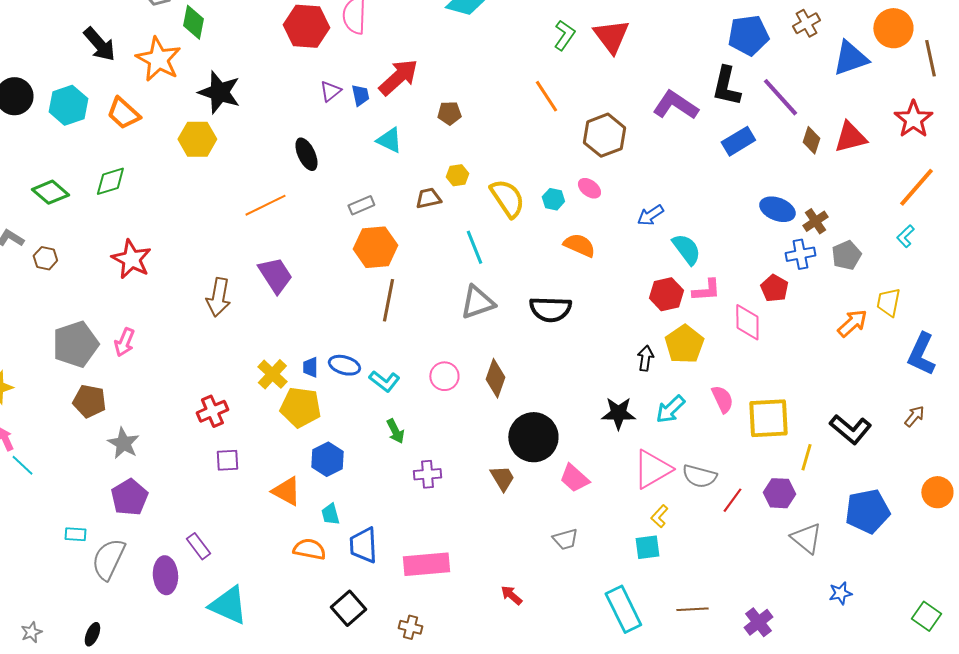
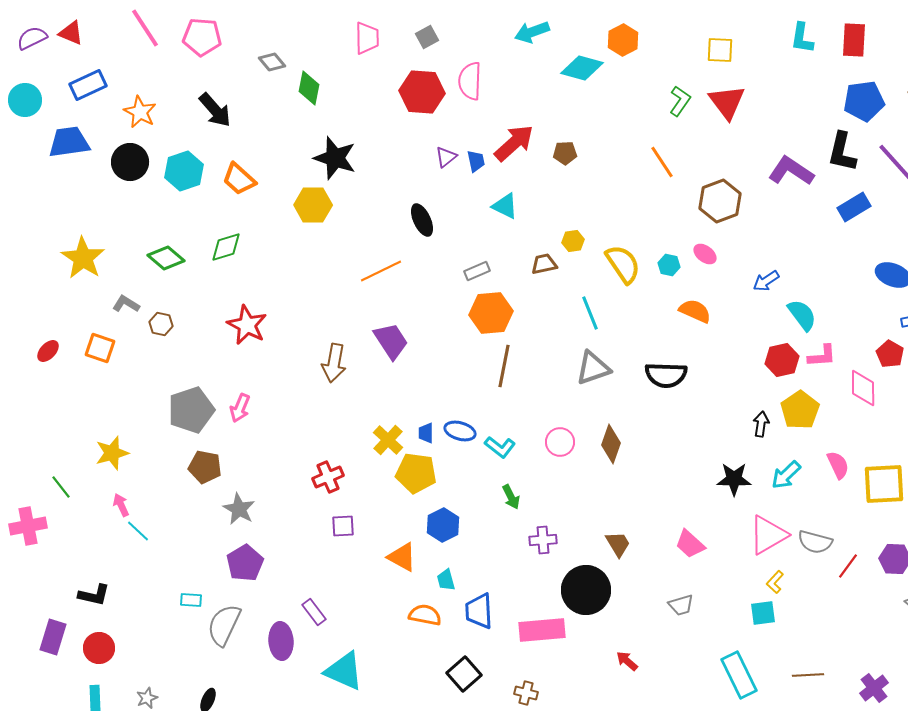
orange star: (158, 59) -> (140, 112), moved, size x0.7
brown pentagon: (449, 113) -> (565, 153), moved
black circle: (533, 437) -> (586, 590), moved

